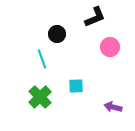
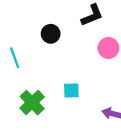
cyan line: (42, 59) -> (15, 58), moved

